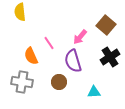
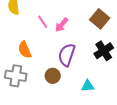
pink arrow: (80, 37) -> (62, 25), moved
pink line: (49, 43) -> (43, 22), moved
purple semicircle: (73, 61) -> (67, 55), turned 35

